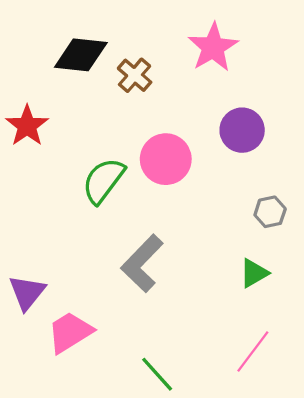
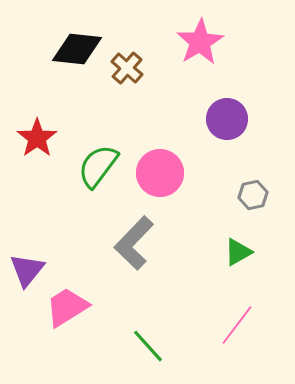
red star: (27, 126) -> (37, 138), moved
pink circle: (166, 159) -> (160, 173), moved

